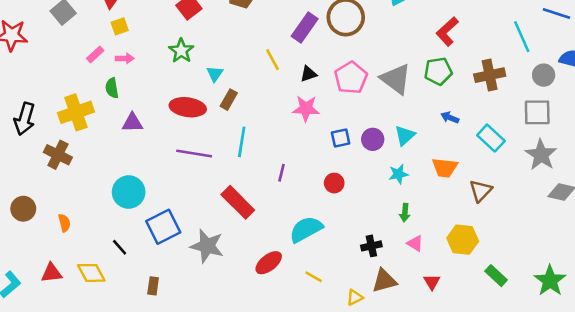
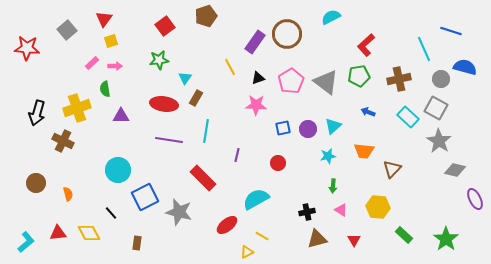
green star: (181, 51) -> (159, 60), turned 30
gray square: (537, 112) -> (436, 108), turned 30
cyan rectangle: (491, 138) -> (408, 117), moved
yellow triangle: (355, 297) -> (247, 252), moved

